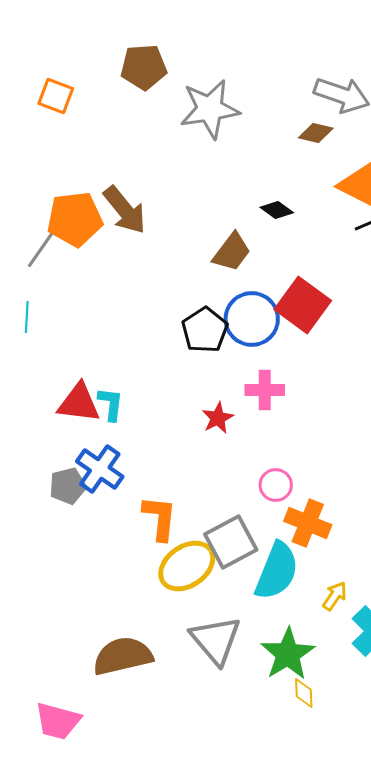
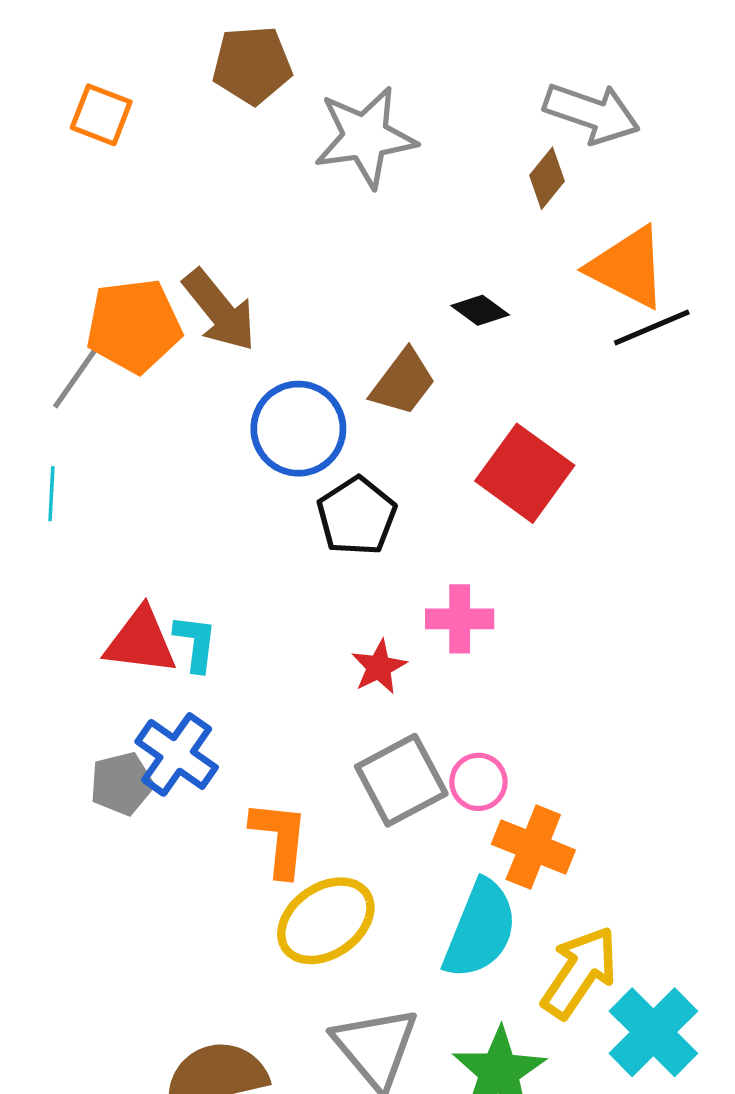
brown diamond: (316, 133) -> (547, 178), turned -64
blue circle: (252, 319) -> (298, 429), moved
gray square: (231, 542) -> (401, 780), moved
yellow arrow: (335, 596) -> (580, 972), size x1.8

